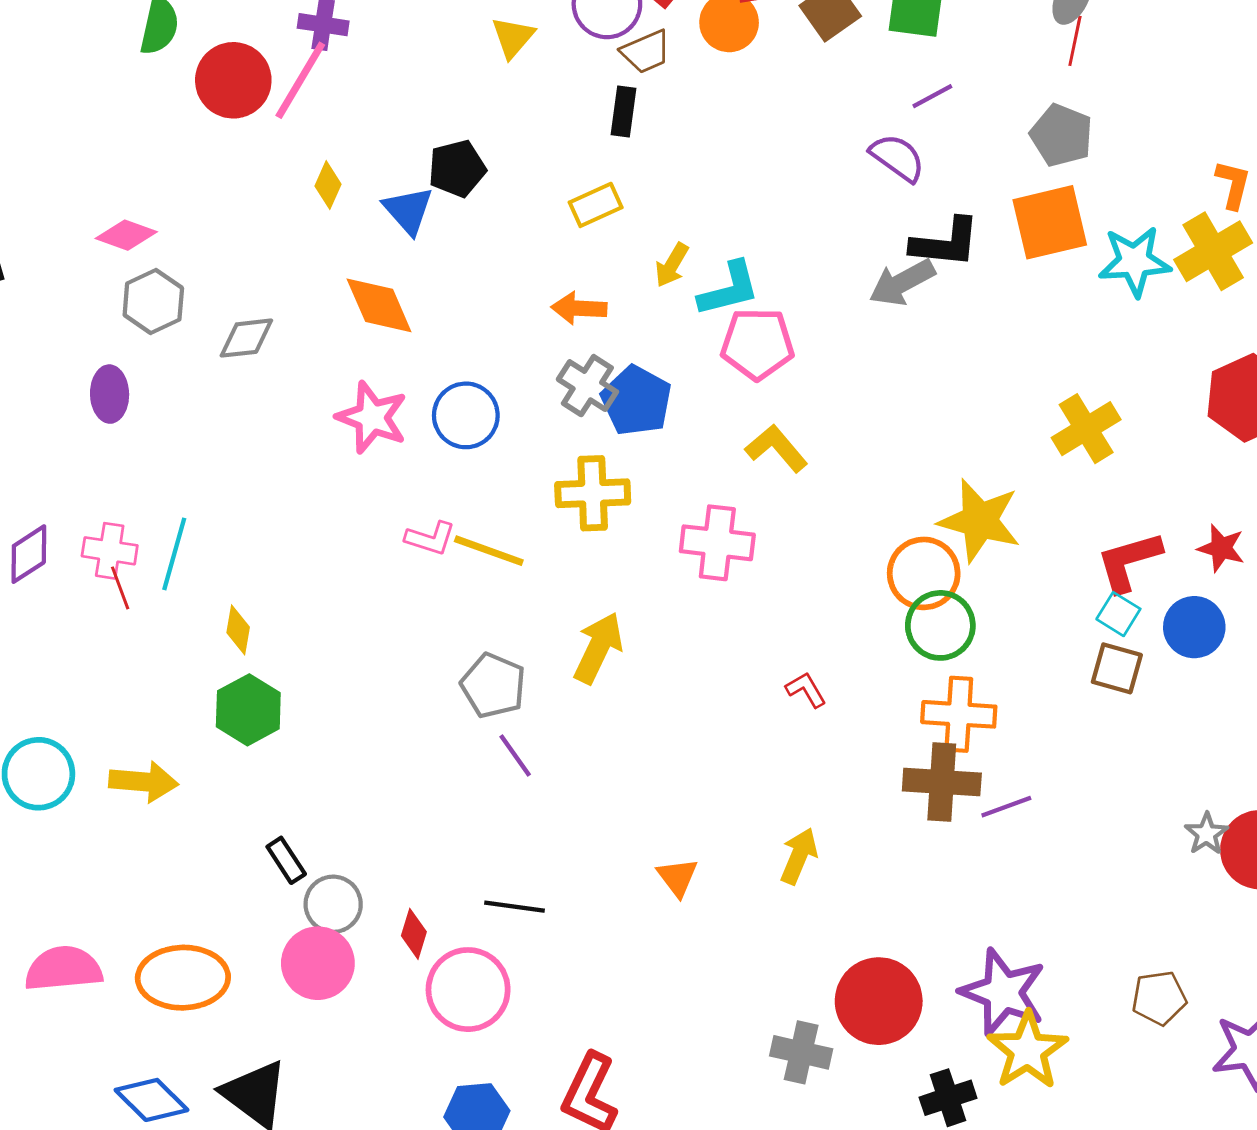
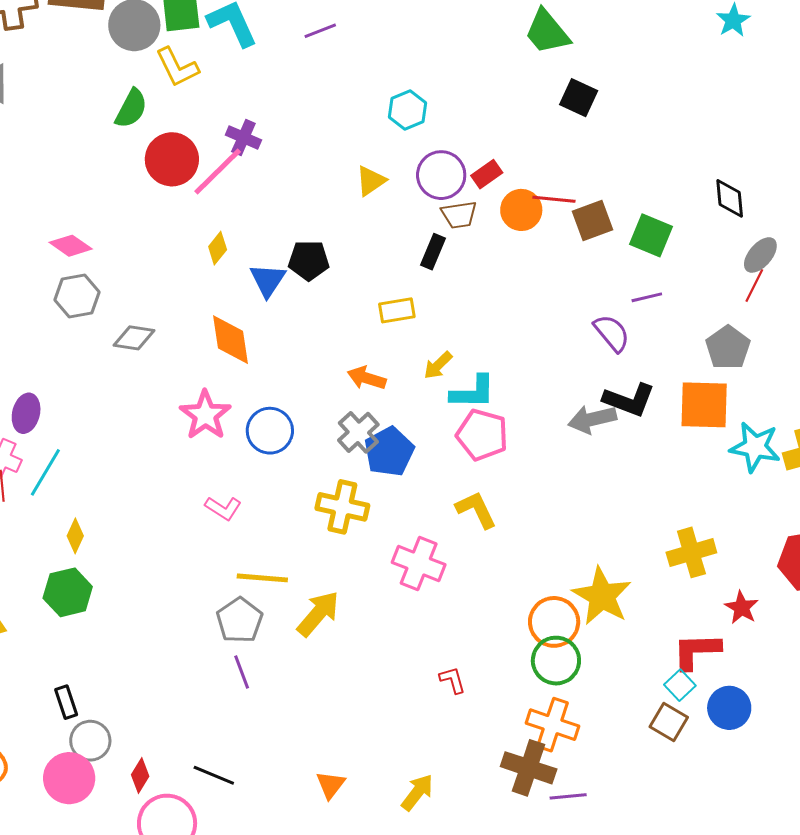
purple ellipse: (110, 394) -> (26, 413), moved
red star: (1221, 548) -> (742, 608), moved
yellow line: (489, 551) -> (262, 578), moved, turned -30

